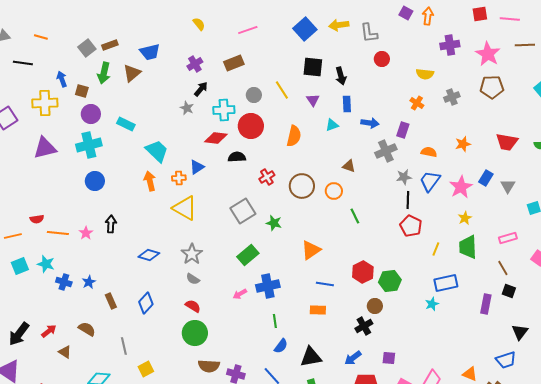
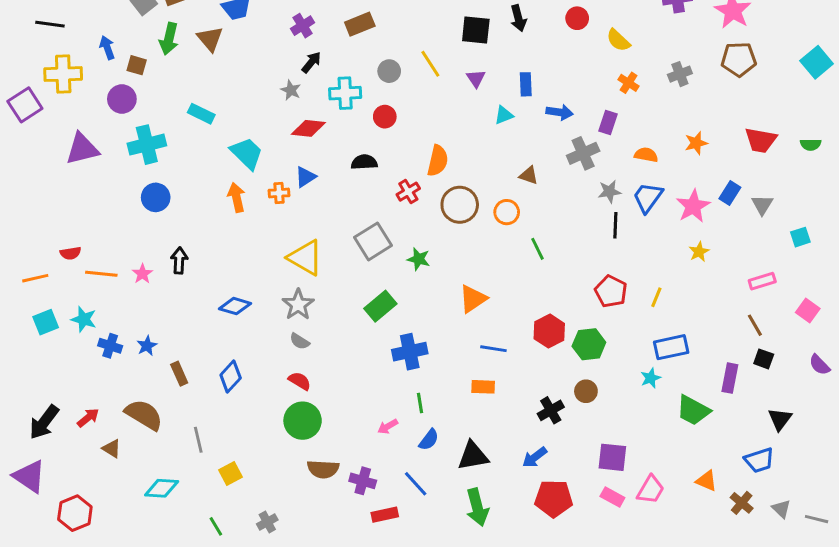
brown triangle: (132, 73) -> (210, 39), turned -30
yellow semicircle: (425, 74) -> (618, 40), moved, turned 36
black arrow: (341, 76) -> (518, 18), moved
yellow cross: (45, 103) -> (63, 74), moved
purple circle: (91, 114) -> (122, 99), moved
red circle: (251, 126) -> (385, 117), size x0.6
orange semicircle: (294, 136) -> (438, 161), moved
red diamond: (216, 138) -> (308, 128), moved
yellow triangle: (185, 208) -> (305, 258), moved
red pentagon: (411, 226) -> (611, 291), moved
green trapezoid: (468, 247) -> (693, 410), moved, turned -60
pink arrow: (240, 294) -> (388, 426), moved
brown circle: (375, 306) -> (586, 391), moved
brown semicircle: (87, 329) -> (144, 415), size x1.5
purple square: (389, 358) -> (612, 457), moved, size x1.5

